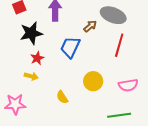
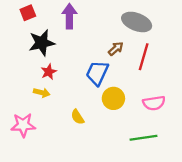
brown arrow: (90, 26) -> (116, 49), moved
blue trapezoid: (70, 47) -> (97, 73), moved

